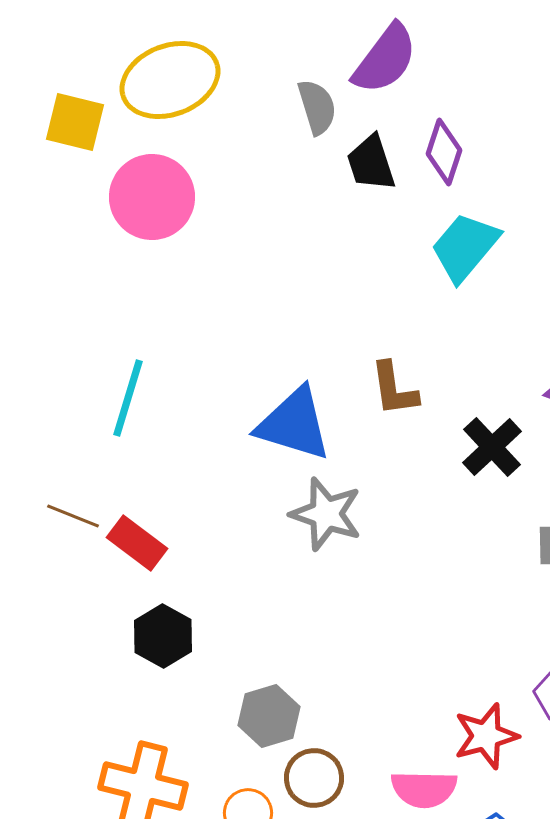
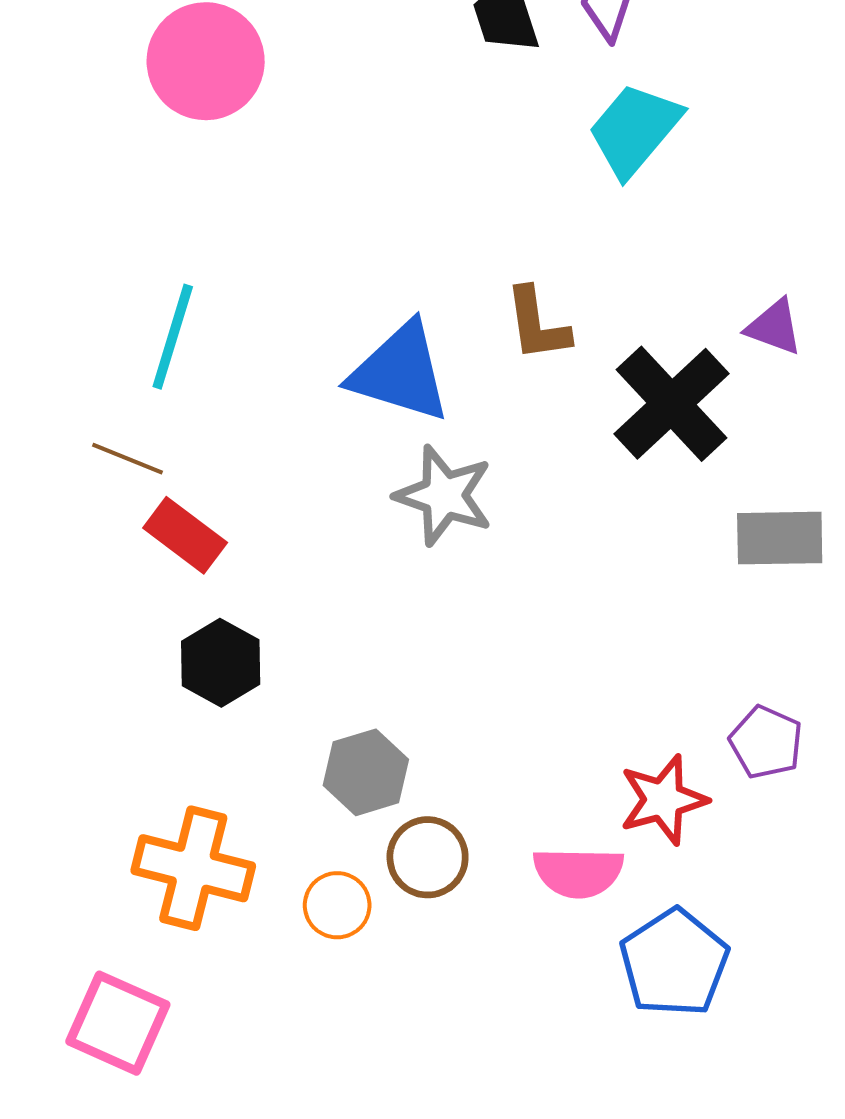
black cross: (492, 447) -> (671, 404), size x1.4
brown line: (73, 516) -> (127, 459), moved

